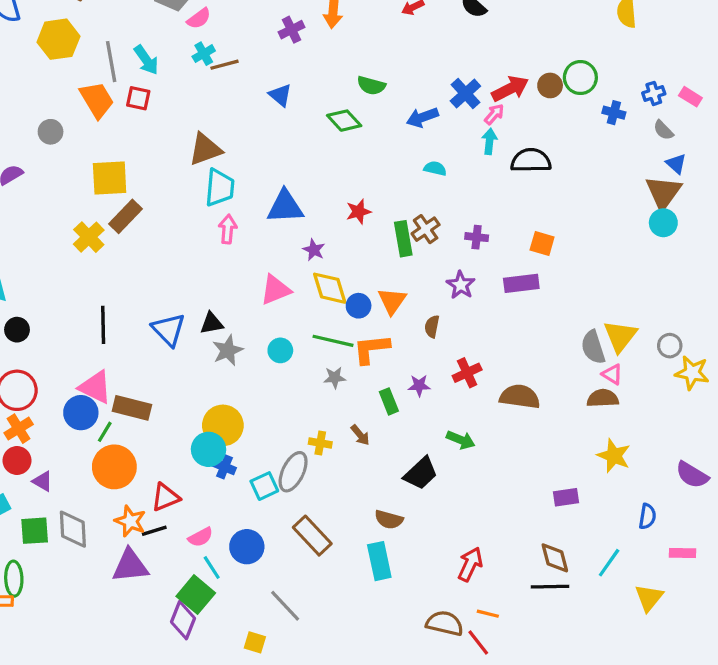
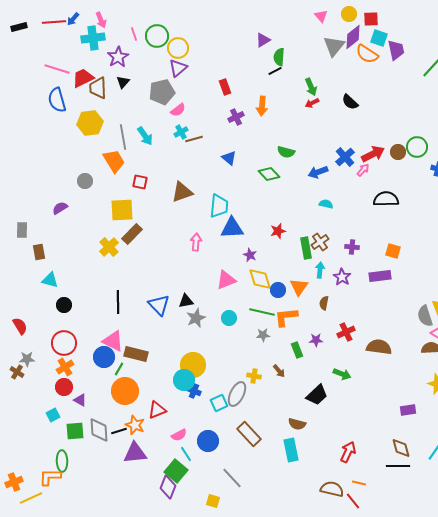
red square: (138, 98) -> (140, 182), moved
cyan arrow: (489, 141) -> (320, 270), moved
cyan trapezoid: (220, 188) -> (219, 206), moved
black line: (154, 531) -> (119, 431), moved

